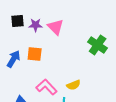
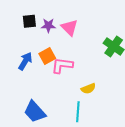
orange square: (35, 54) -> (47, 56), turned -35
pink L-shape: (47, 87) -> (62, 65), moved, turned -40

